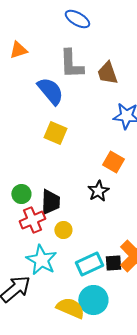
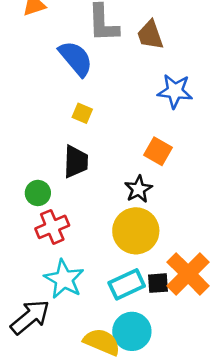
yellow square: (55, 133) -> (82, 113), size x0.7
black trapezoid: (50, 202) -> (76, 162), moved
yellow circle: (63, 230) -> (136, 231), moved, size x2.0

